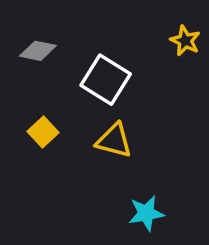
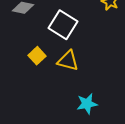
yellow square: (43, 132) -> (37, 56), moved

